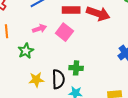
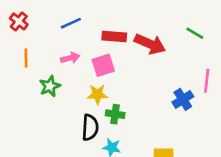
pink square: (64, 32) -> (103, 65), turned 30
yellow star: (36, 80) -> (97, 94), moved

